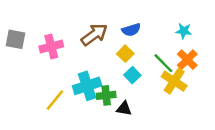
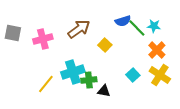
blue semicircle: (131, 30) -> (123, 21), moved
green line: (163, 63) -> (137, 28), moved
cyan square: (132, 75) -> (133, 75), moved
yellow cross: (174, 81) -> (160, 75), moved

